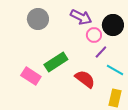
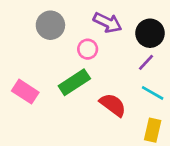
pink circle: (94, 35) -> (88, 49), moved
purple line: (101, 52) -> (146, 62), moved
pink rectangle: (31, 76) -> (25, 92), moved

